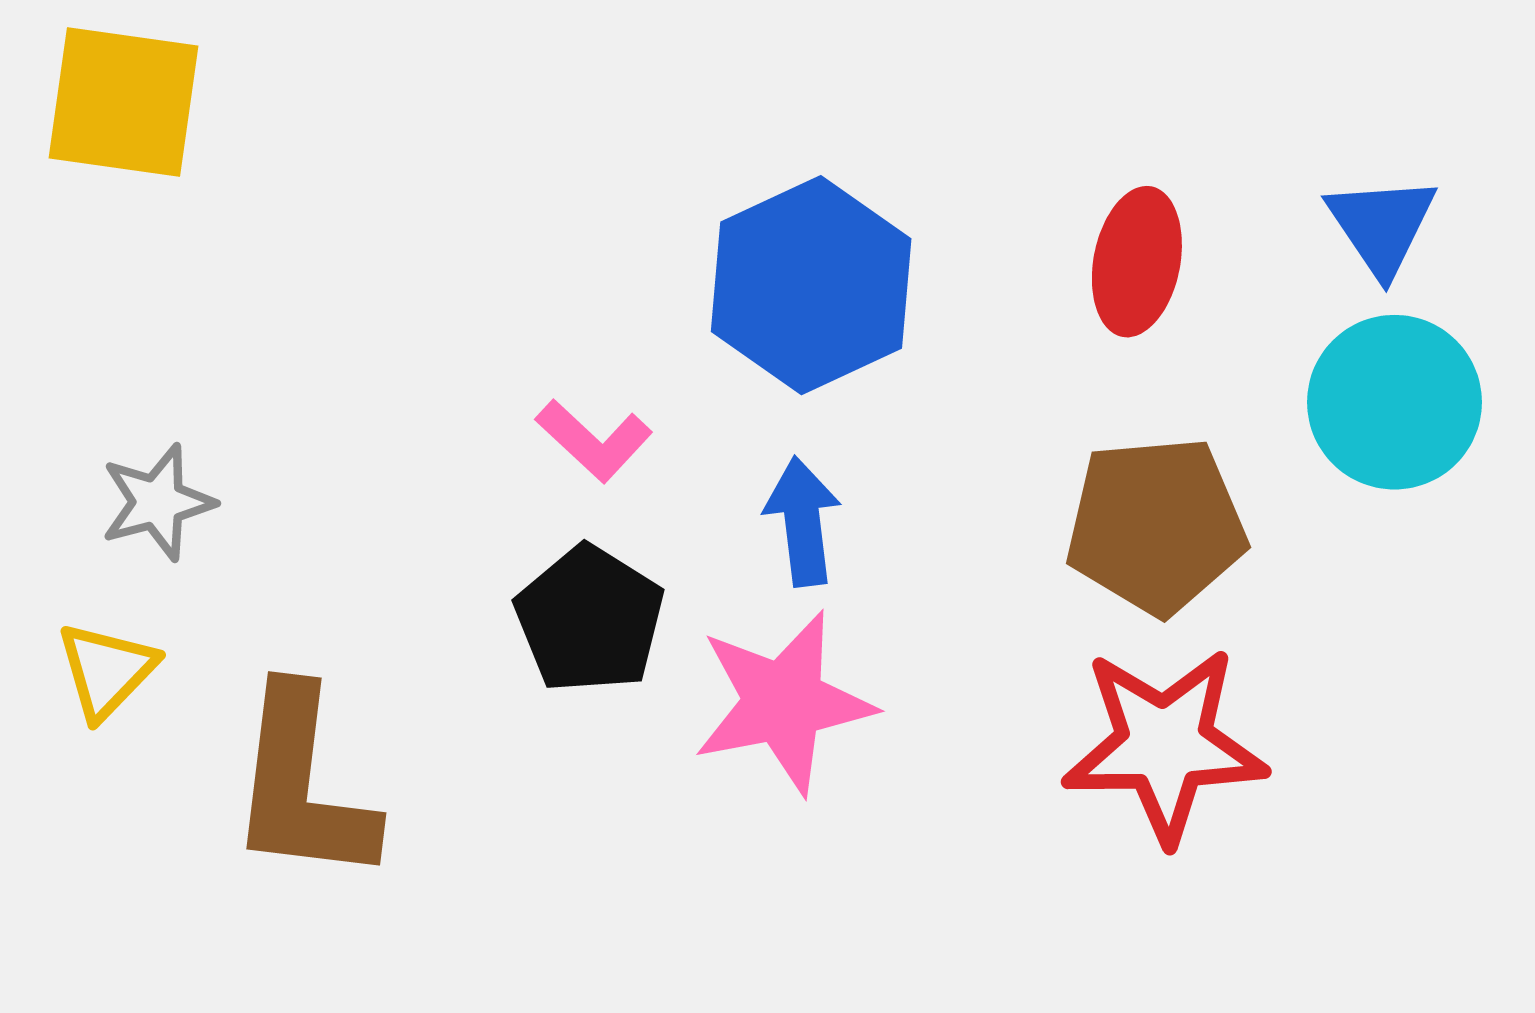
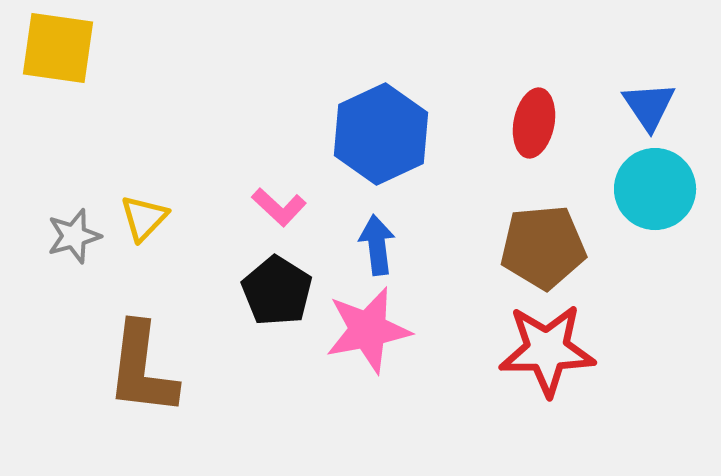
yellow triangle: (106, 670) -> (144, 218), moved

